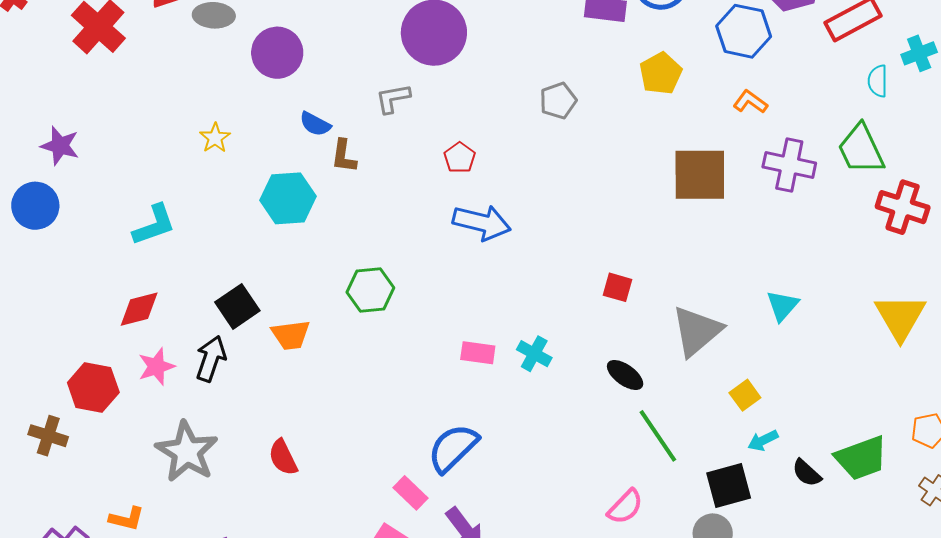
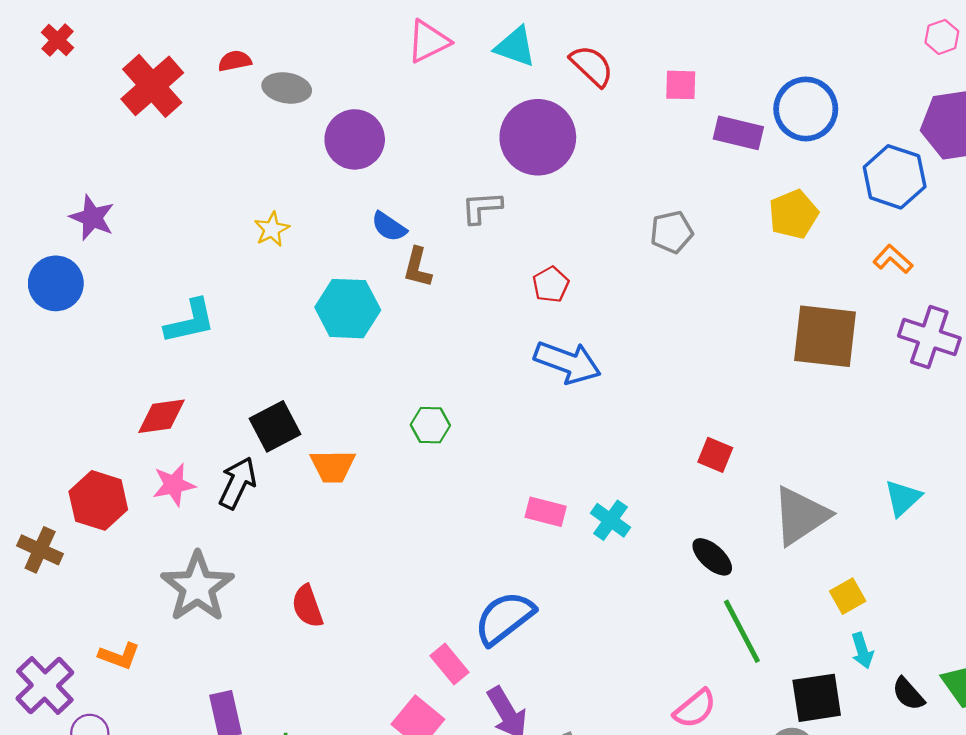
green hexagon: (370, 290) -> (430, 425), size x0.7
cyan arrow: (763, 440) -> (862, 651), turned -88

